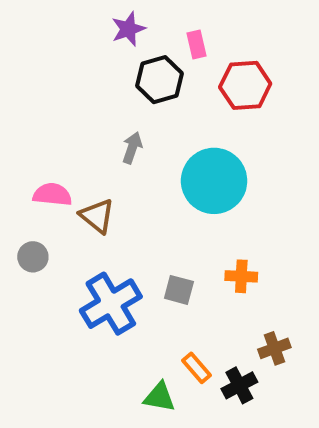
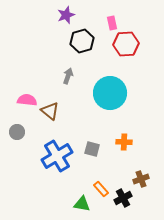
pink rectangle: (197, 45) -> (112, 23), moved

